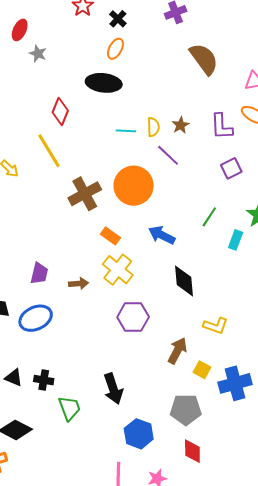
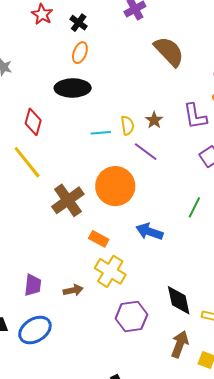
black diamond: (184, 281) -> (179, 300), moved

